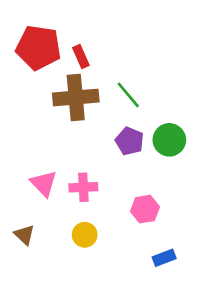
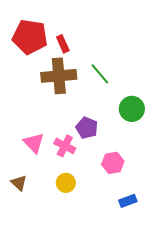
purple pentagon: (130, 141) -> (87, 128), moved
pink cross: (83, 187) -> (65, 146), turned 30

